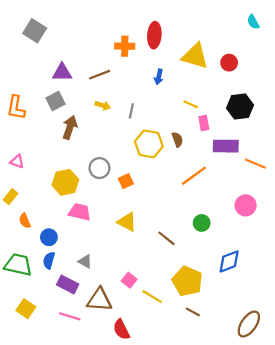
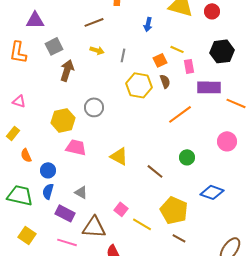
purple triangle: (62, 72) -> (35, 20), moved
orange square: (126, 181) -> (160, 60), moved
blue diamond: (229, 261) -> (212, 192), turned 40

